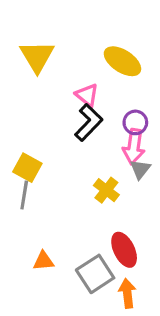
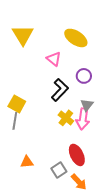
black L-shape: (89, 122) -> (60, 90), moved
pink arrow: (134, 147) -> (83, 119), moved
gray square: (95, 274) -> (59, 170), size x0.7
orange arrow: (127, 293) -> (79, 182), turned 144

